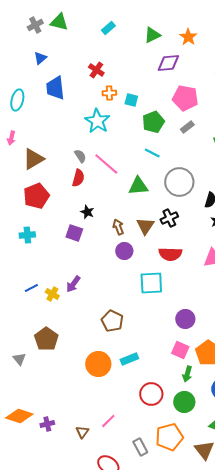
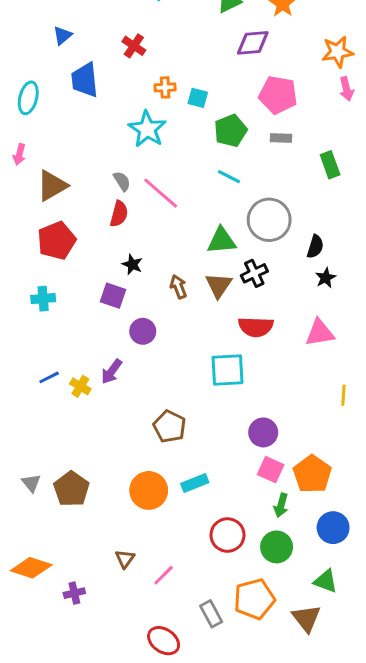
red cross: (96, 70) -> (134, 46), moved
gray rectangle: (187, 127) -> (281, 138), turned 40
green triangle: (138, 186) -> (222, 241), moved
purple circle: (124, 251) -> (143, 331), moved
purple circle: (185, 319) -> (263, 432), moved
brown pentagon: (46, 339) -> (71, 489), moved
purple cross: (47, 424) -> (74, 593), moved
brown triangle: (82, 432) -> (125, 559), moved

